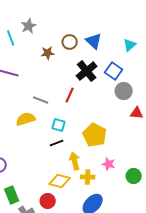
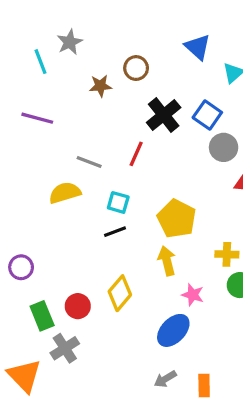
blue triangle: (94, 41) -> (198, 47), moved
yellow arrow: (75, 161) -> (167, 261), moved
pink star: (109, 164) -> (193, 295), moved
yellow cross: (88, 177) -> (227, 254), moved
yellow diamond: (60, 181) -> (120, 293), turned -65
red circle: (48, 201) -> (78, 306), moved

